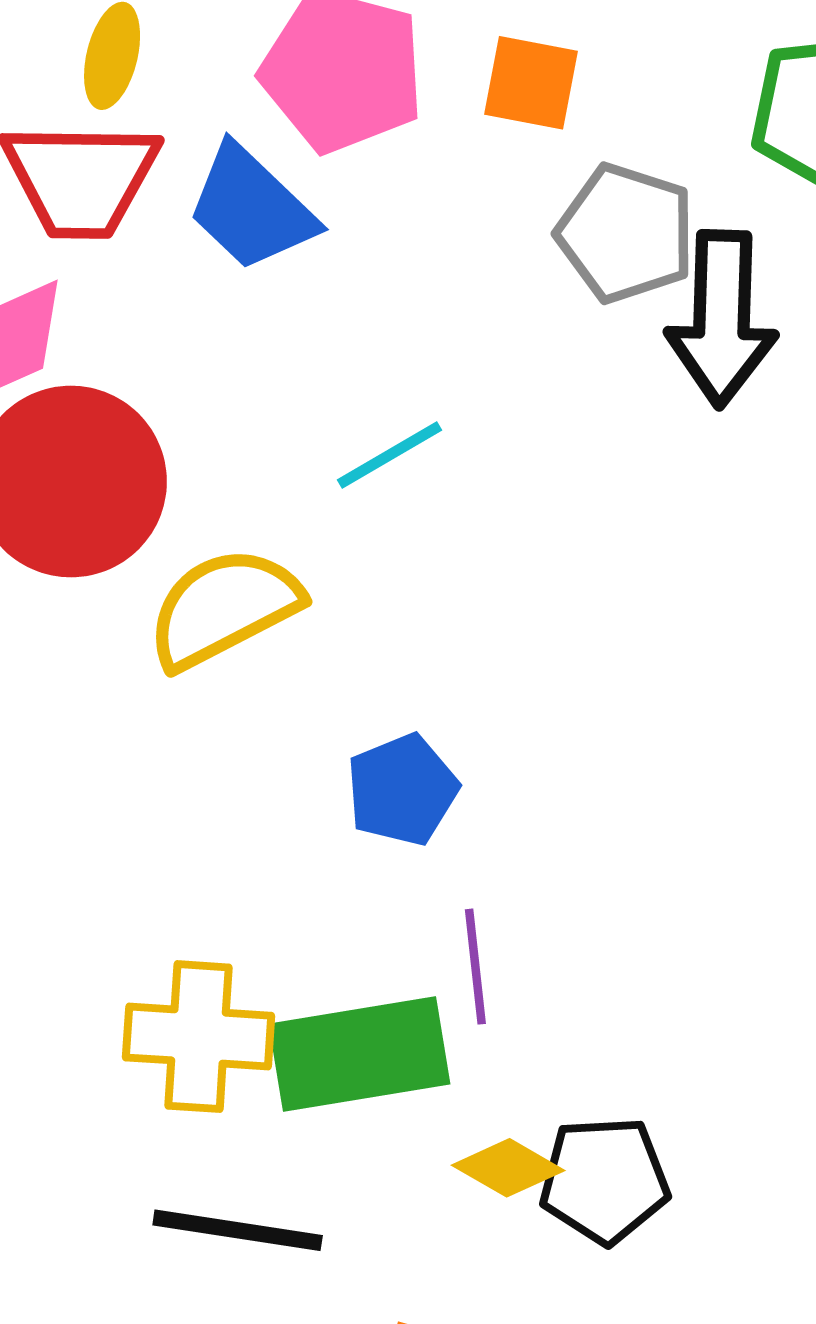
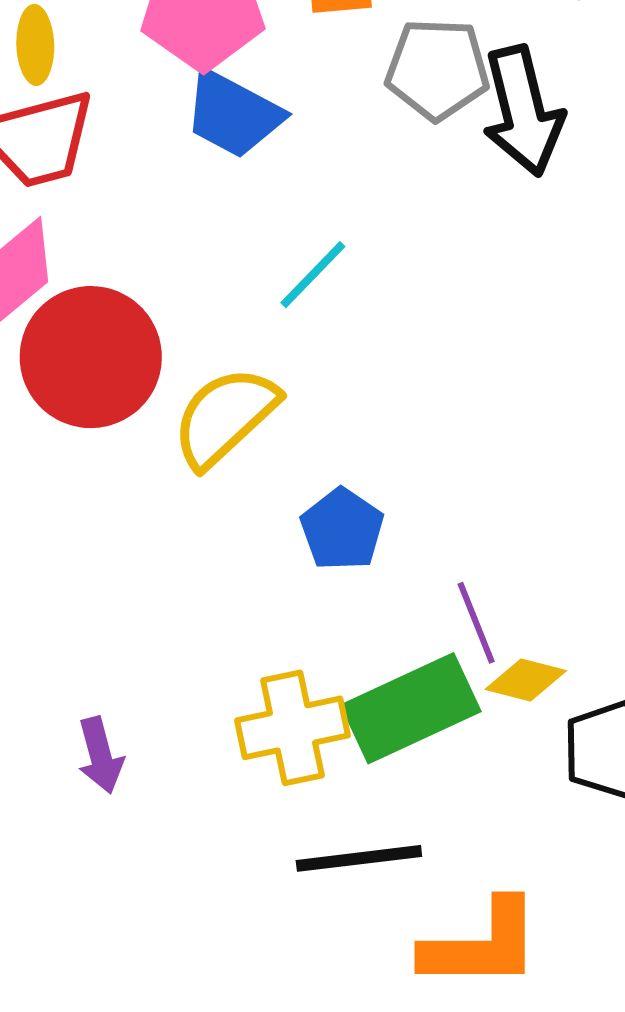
blue trapezoid: (251, 208) -> (233, 114), moved
blue pentagon: (402, 790) -> (342, 529), moved
yellow diamond: (508, 1168) -> (526, 680), moved

